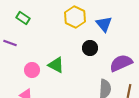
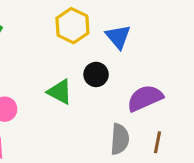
green triangle: (56, 65) -> (60, 92), moved

